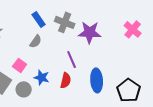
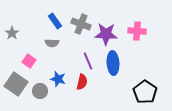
pink cross: (133, 29) -> (137, 31), moved, turned -36
gray semicircle: (36, 41) -> (52, 43), turned 56
pink square: (20, 65) -> (29, 61), moved
blue ellipse: (97, 80) -> (113, 63), moved

